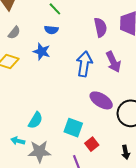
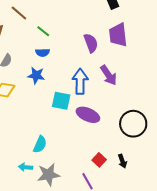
purple ellipse: (101, 100) -> (88, 115), moved
cyan square: (73, 128) -> (61, 101), moved
black arrow: (126, 152) -> (122, 161), moved

